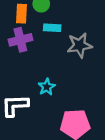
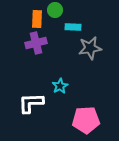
cyan rectangle: (52, 28) -> (73, 27), moved

